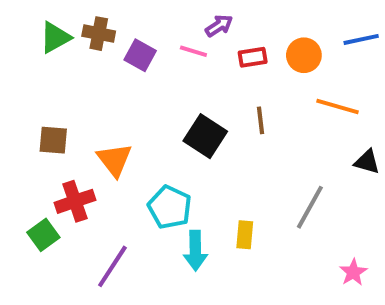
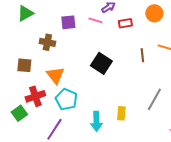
brown cross: (99, 34) -> (47, 42), moved
purple square: (140, 55) -> (68, 22), turned -35
orange circle: (304, 55) -> (154, 13), moved
brown line: (260, 120) -> (142, 55), moved
cyan pentagon: (170, 207) -> (66, 99), moved

